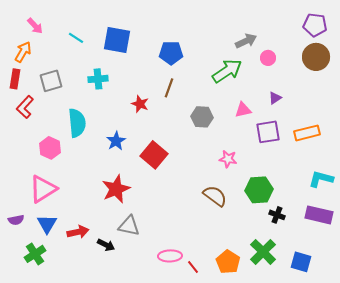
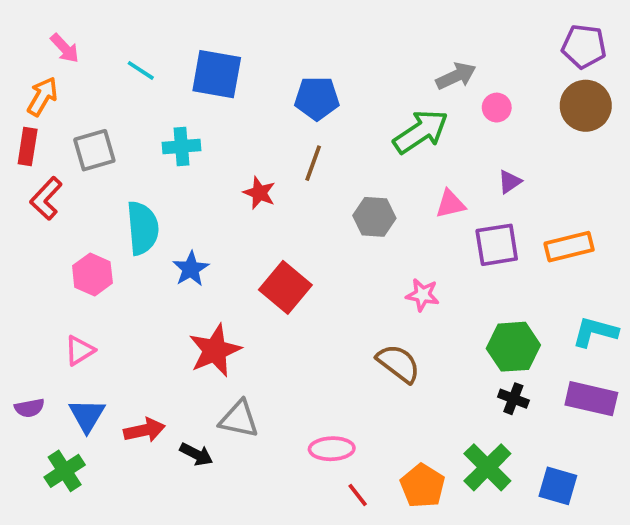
blue star: (116, 141) -> (191, 269), moved
pink triangle: (43, 189) -> (80, 350), size x0.6
green hexagon: (259, 190) -> (513, 347), moved
pink ellipse: (170, 256) -> (332, 449), moved

